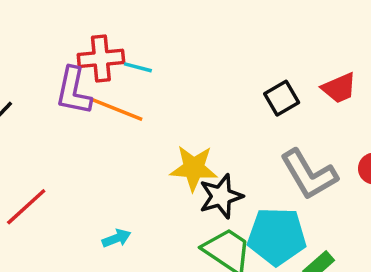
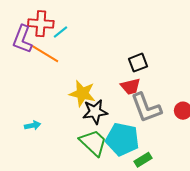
cyan line: (138, 67) -> (61, 32), turned -63
red trapezoid: (339, 88) -> (130, 86), moved

